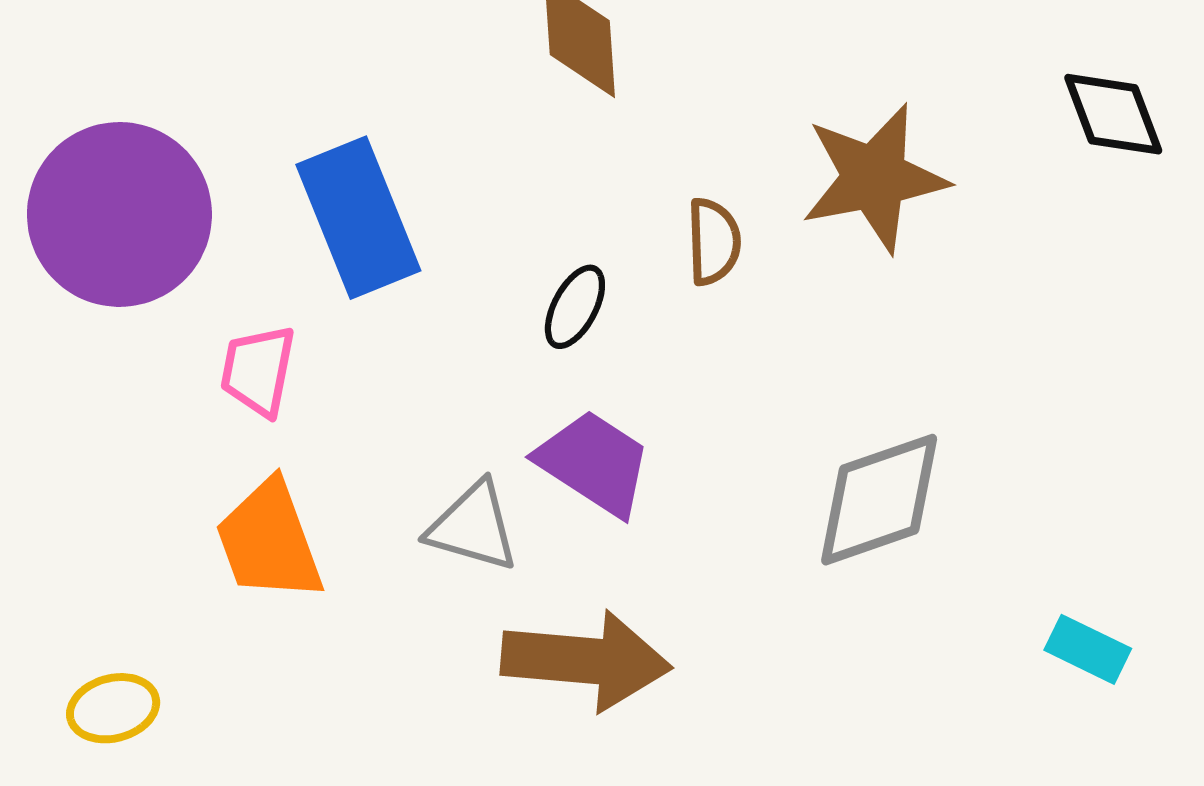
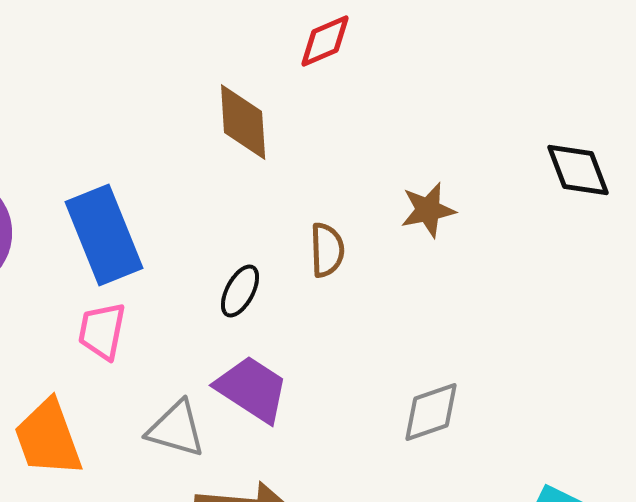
brown star: (874, 178) -> (428, 210), size x0.6
pink trapezoid: (258, 371) -> (102, 331), moved
gray diamond: (879, 500) -> (431, 412), size x0.7

